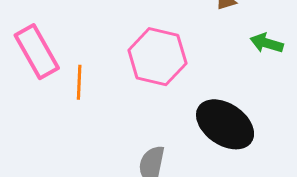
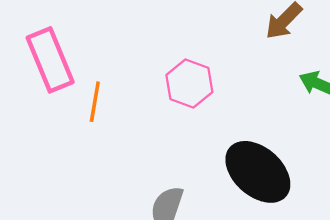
pink hexagon: (157, 57) -> (189, 83), size x0.7

